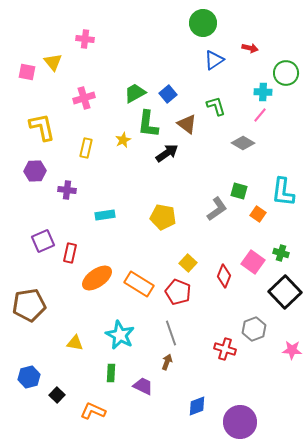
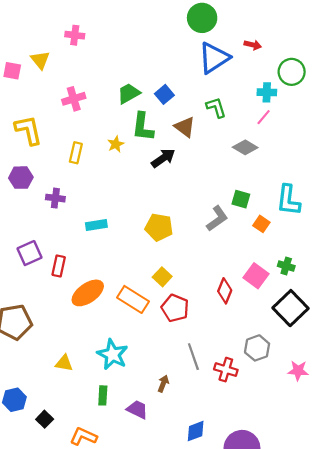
blue triangle: (214, 60) -> (214, 58), size x1.5
yellow square: (188, 263) -> (162, 277), moved
gray line: (171, 333) -> (193, 357), moved

